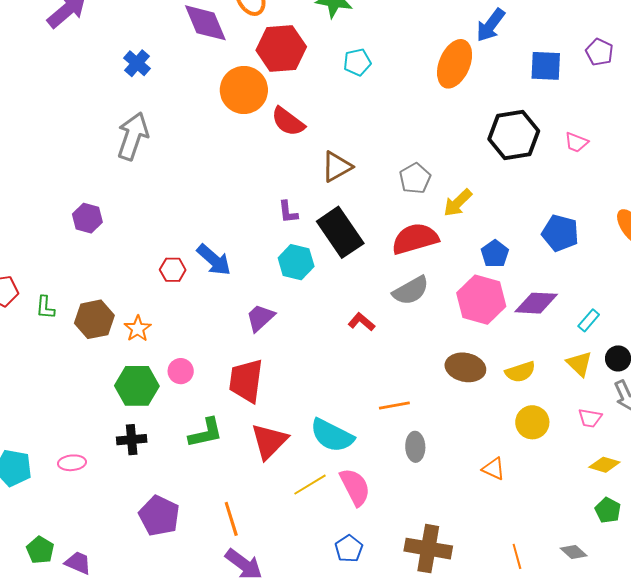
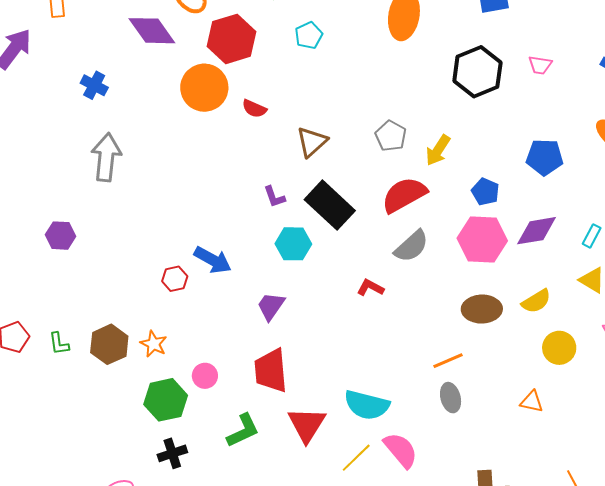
red semicircle: (288, 122) -> (254, 109), size x0.7
purple hexagon: (87, 218) -> (61, 236), moved
orange line: (394, 405) -> (448, 361), moved

